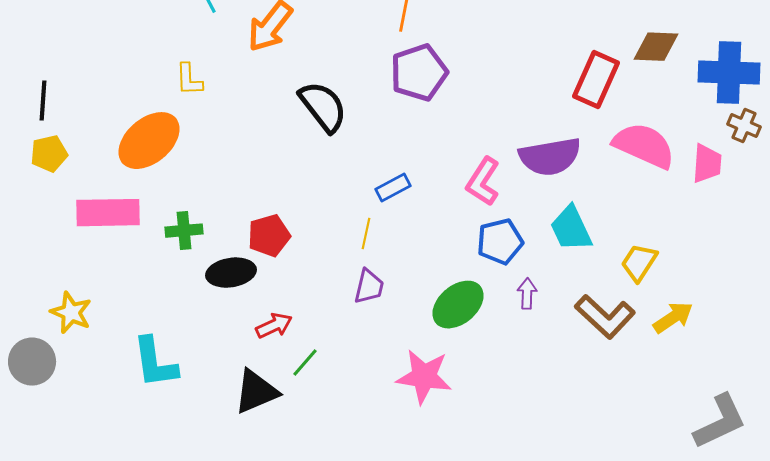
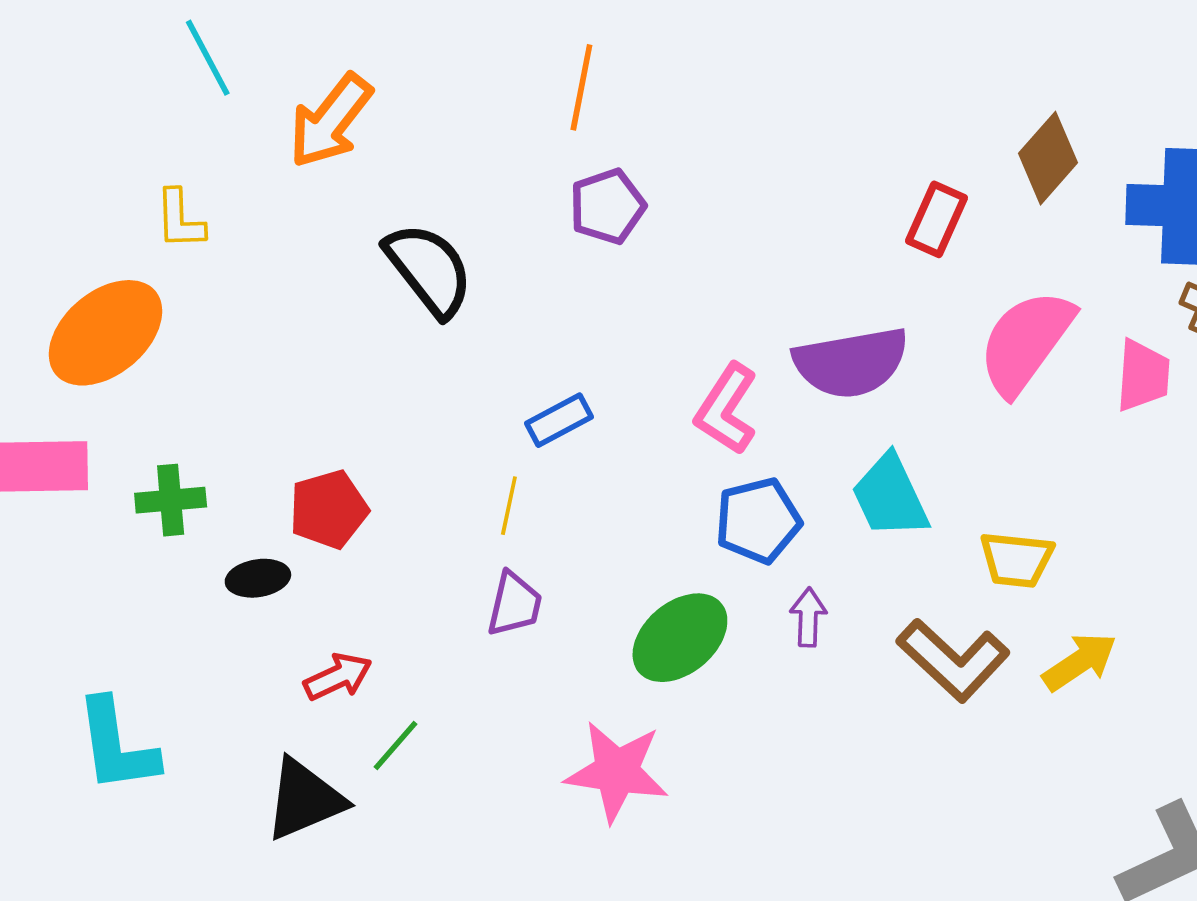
brown diamond: (656, 47) -> (1048, 158), turned -51
purple pentagon: (419, 73) -> (607, 206), size x0.7
red rectangle: (596, 80) -> (937, 219), size x0.7
pink semicircle: (644, 146) -> (1026, 342), turned -78
yellow trapezoid: (639, 263) -> (1016, 560), turned -117
black ellipse: (231, 273) -> (258, 578), size x0.7

